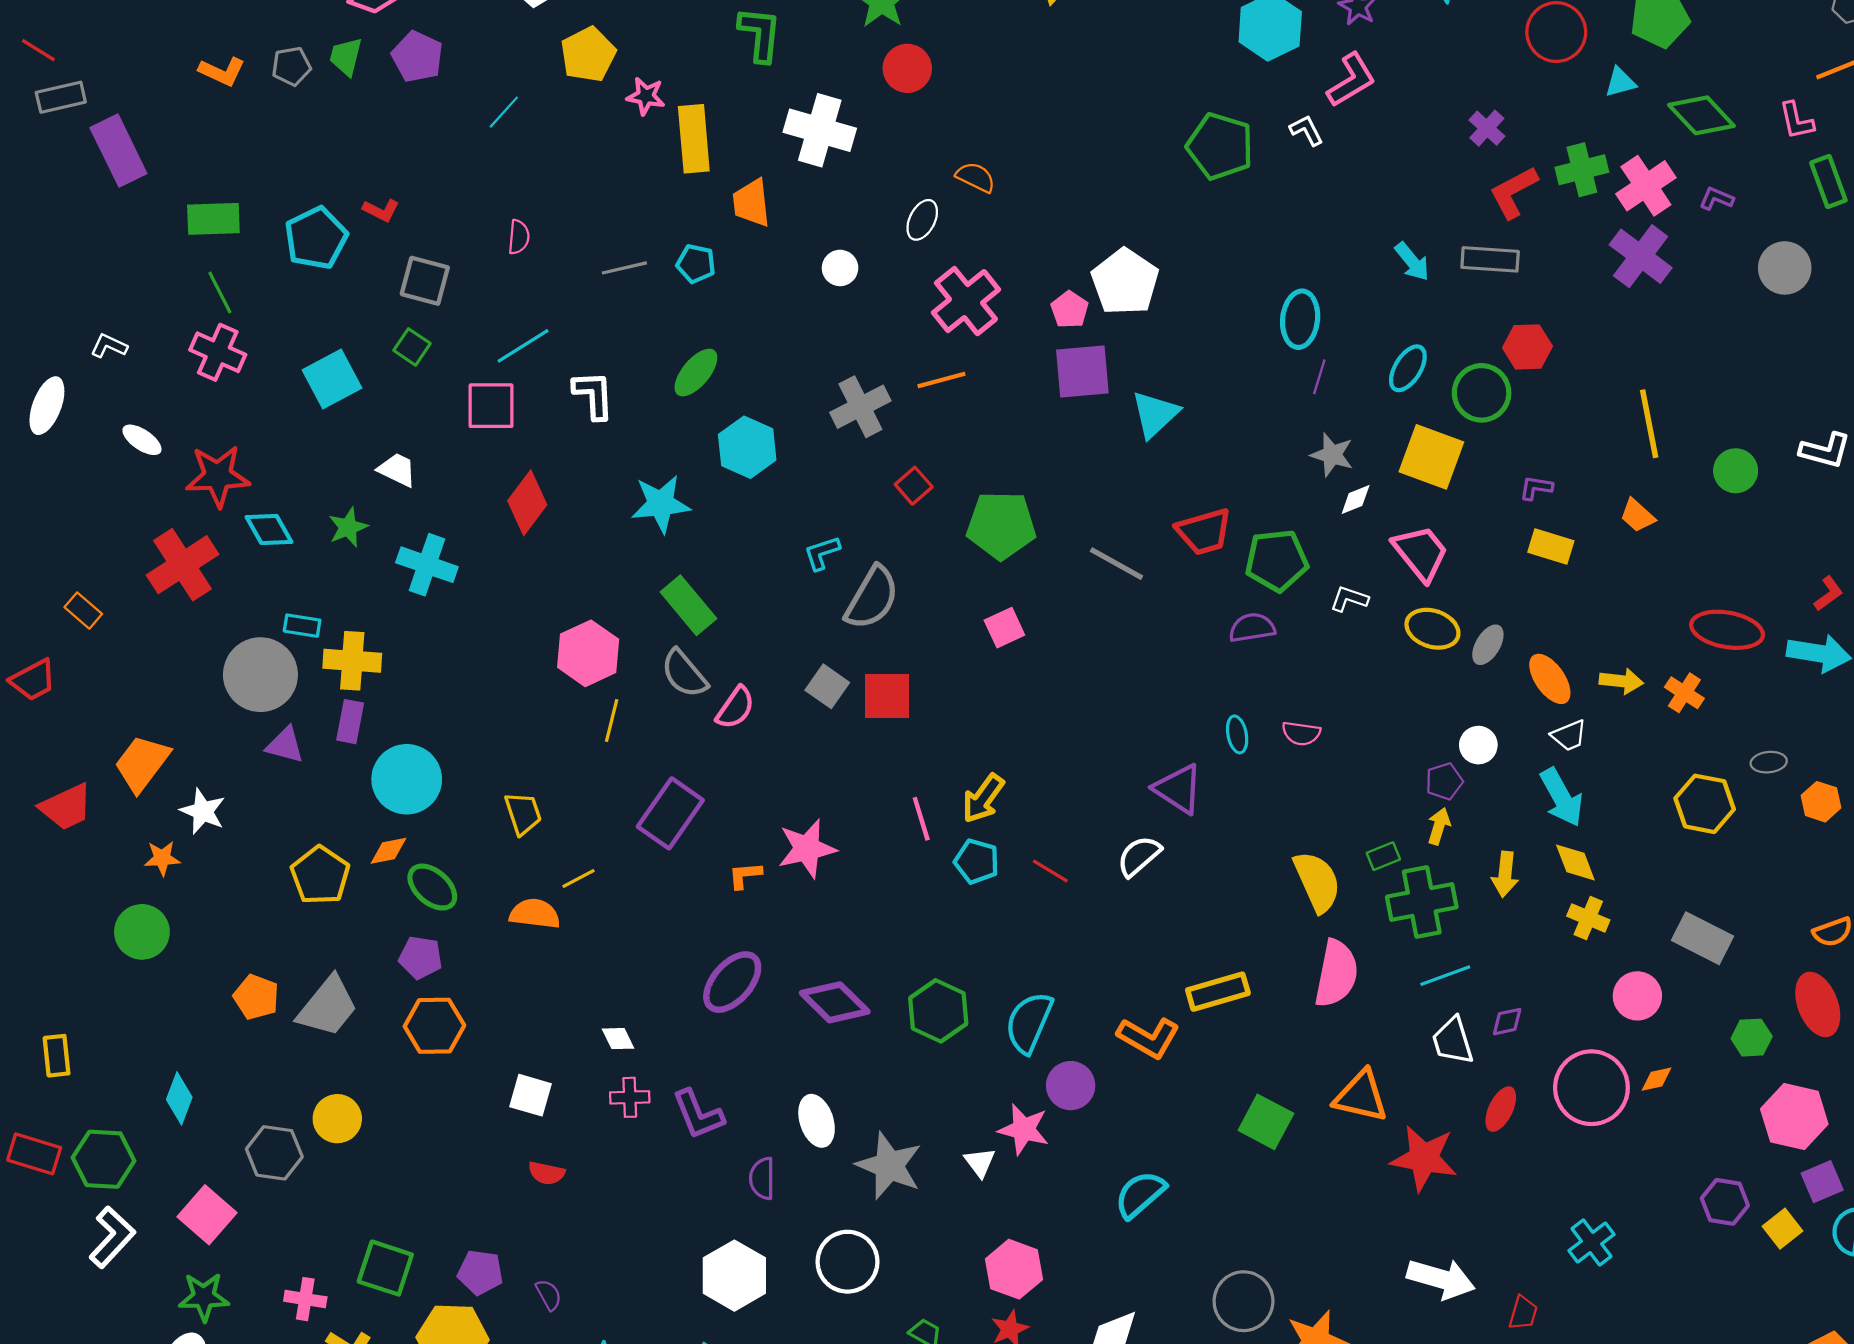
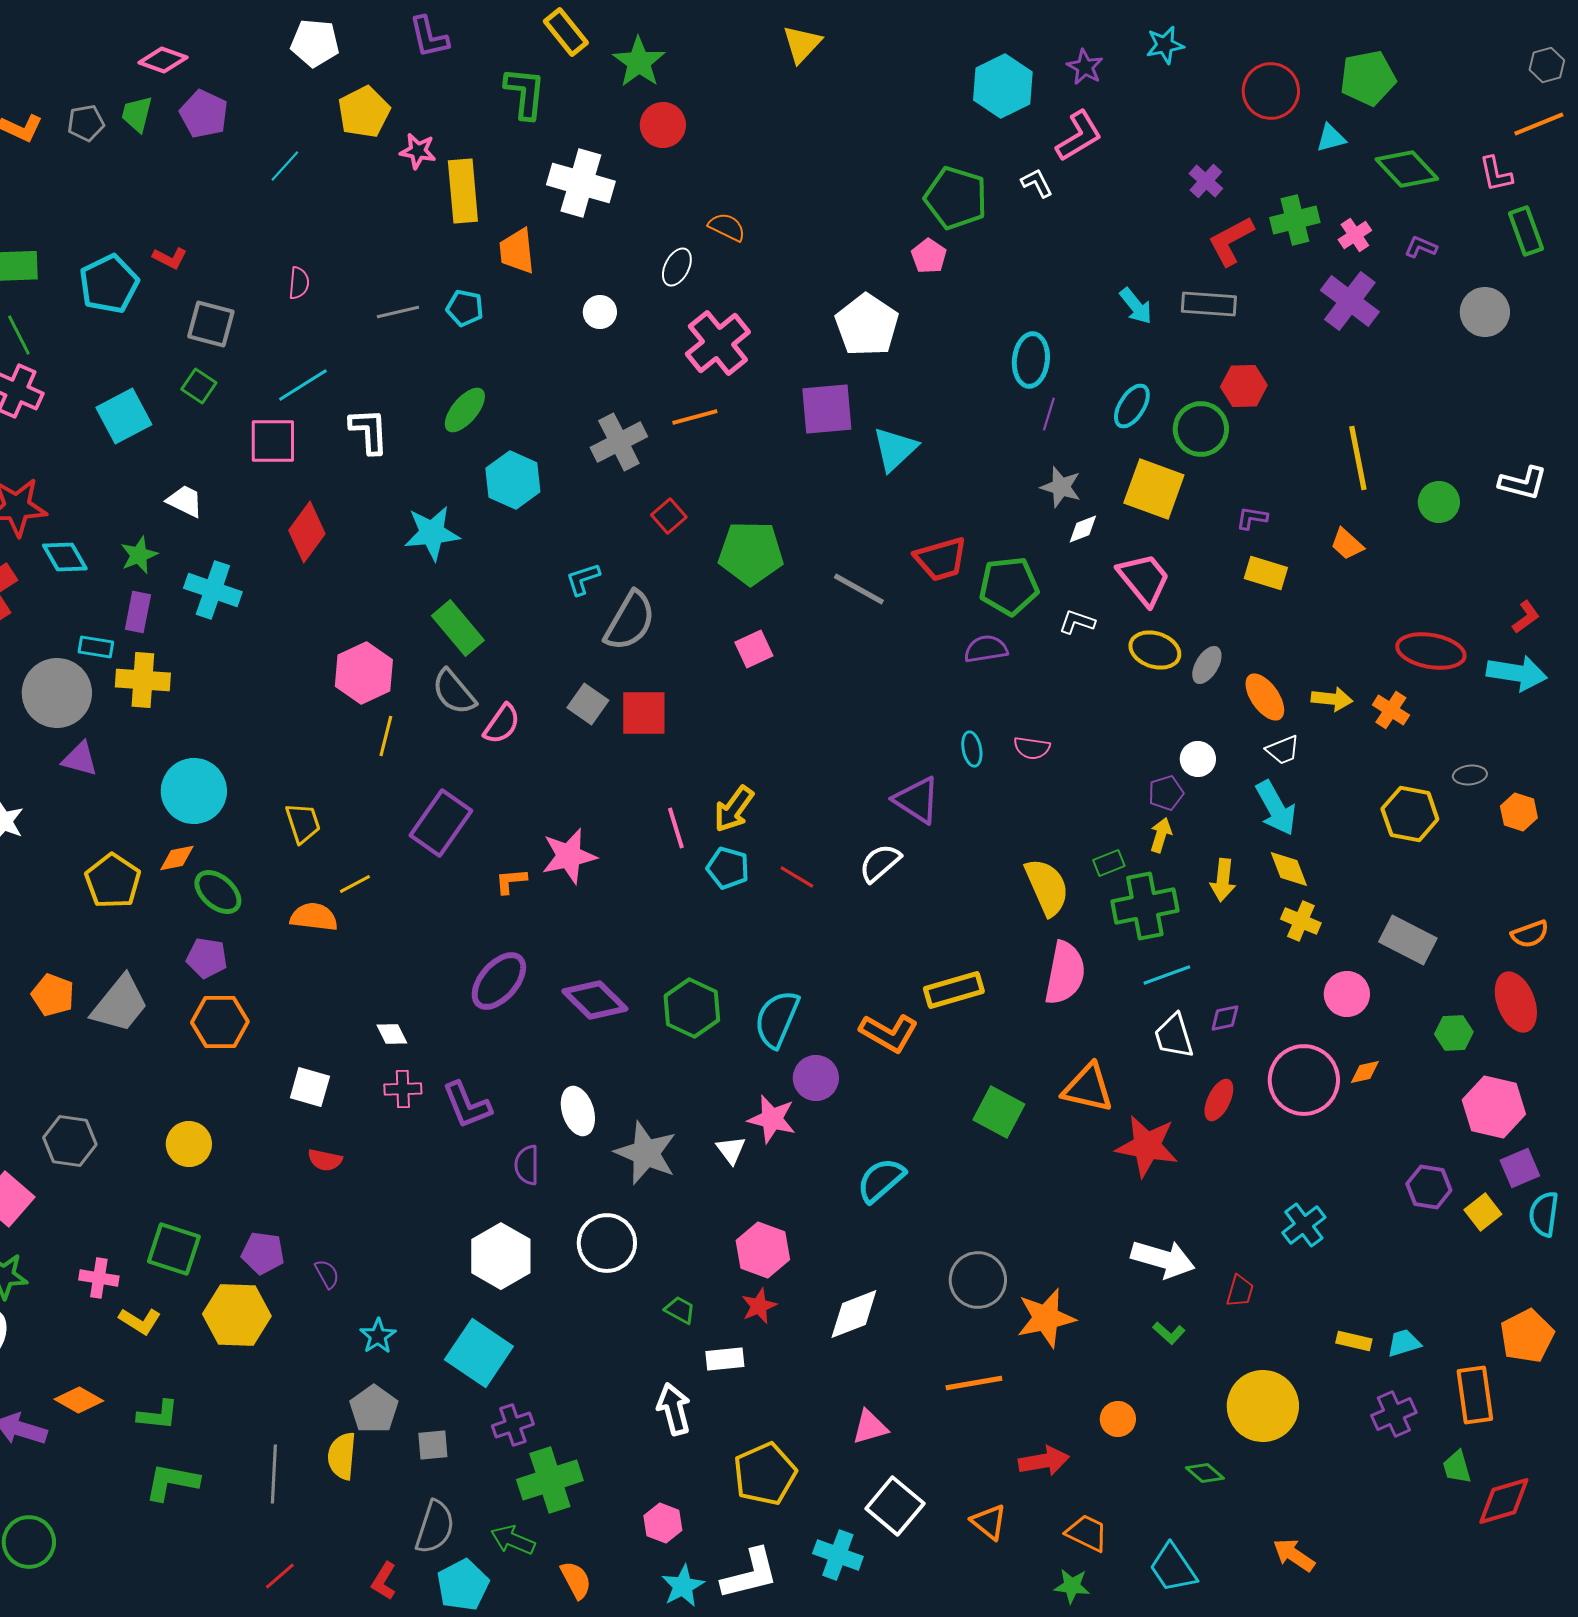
pink cross: (1646, 186) -> (1355, 235), size x0.6
pink pentagon: (1070, 310) -> (929, 256), moved
purple rectangle: (350, 722) -> (138, 612), moved
yellow circle: (337, 1119) -> (189, 1144), moved

